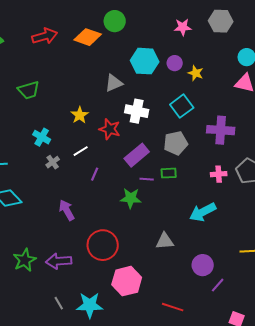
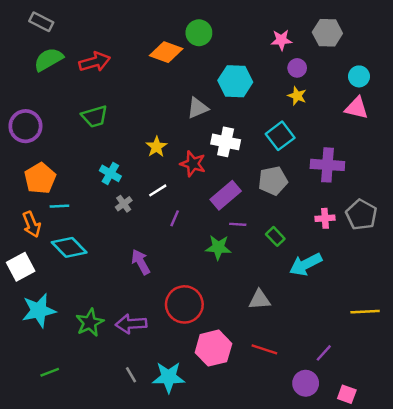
red arrow: (45, 36) -> (95, 62), moved
purple circle: (175, 63) -> (297, 68), moved
green rectangle: (169, 173) -> (275, 236), moved, turned 49
purple circle: (203, 265) -> (306, 383), moved
red line: (173, 307) -> (264, 349), moved

